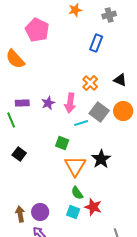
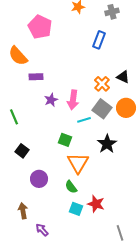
orange cross: (90, 83) -> (102, 84), moved
purple rectangle: (22, 103) -> (36, 77), moved
black star: (101, 159) -> (107, 144), moved
green semicircle: (77, 193) -> (71, 187), moved
purple circle: (40, 212) -> (39, 179), moved

